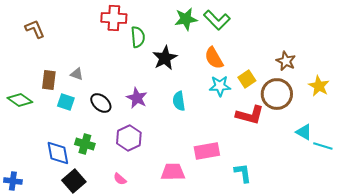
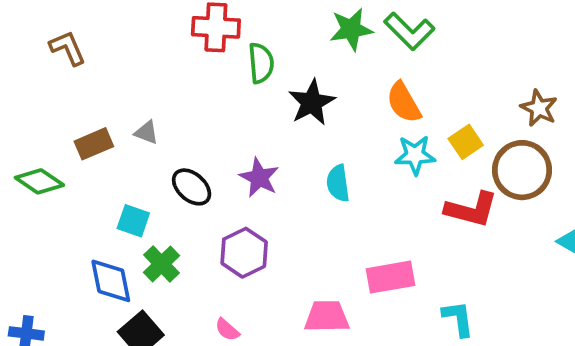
brown rectangle: (49, 80) -> (94, 144), turned 60
cyan square: (66, 102) -> (133, 221), moved
green cross: (85, 144) -> (161, 264), turned 30

